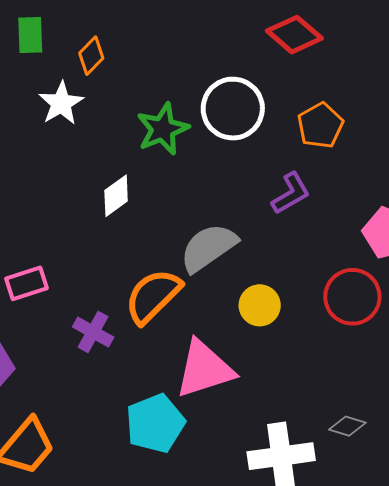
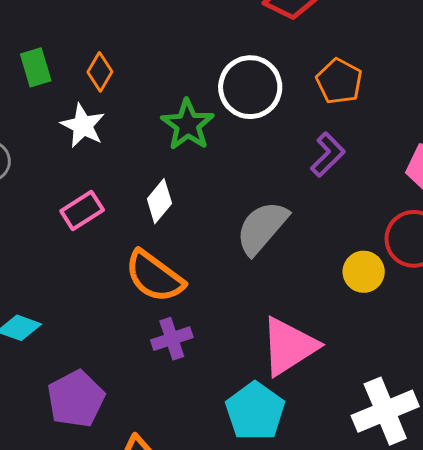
pink rectangle: (27, 283) -> (82, 210), moved
orange semicircle: (153, 296) -> (154, 276), moved, turned -84
yellow circle: (260, 305) -> (364, 272), moved
purple cross: (93, 332) -> (172, 339), turned -33

